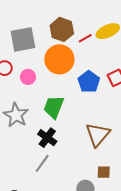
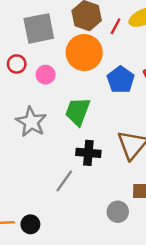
red line: (85, 38) -> (116, 26), turned -32
black cross: (47, 138) -> (88, 153), moved, turned -30

